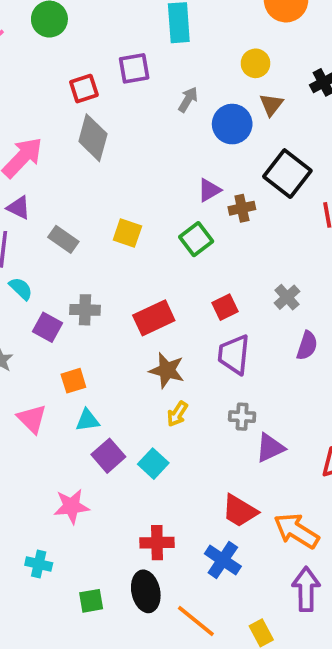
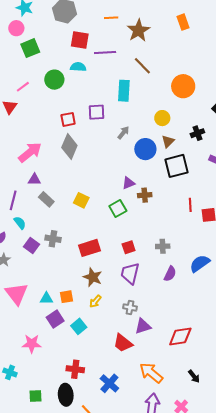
black square: (287, 174) -> (176, 166), moved, turned 30
purple triangle: (19, 208) -> (34, 180), moved, turned -32
gray cross: (287, 297) -> (163, 246), turned 32
orange square: (73, 381) -> (67, 297), moved
pink triangle: (32, 419) -> (17, 294), size x1.4
red trapezoid: (240, 511) -> (123, 343), moved

